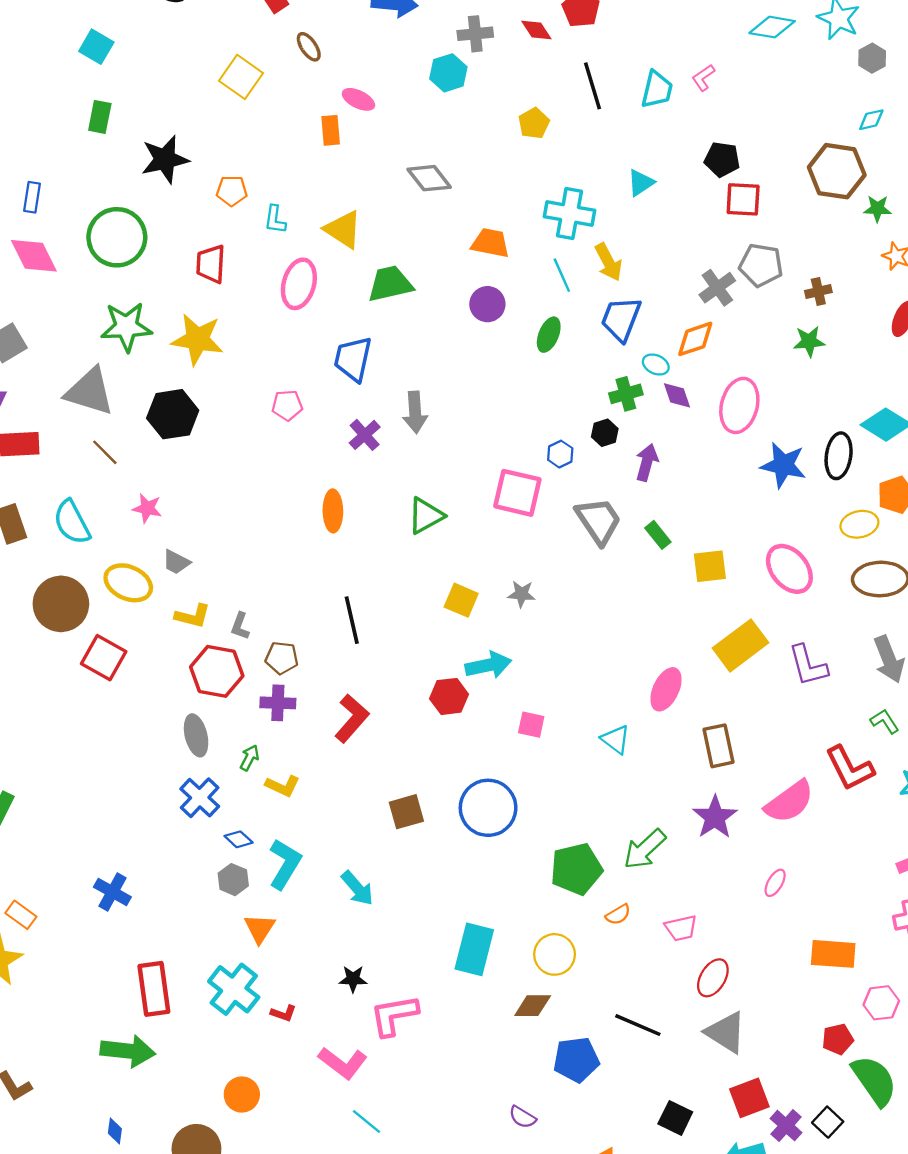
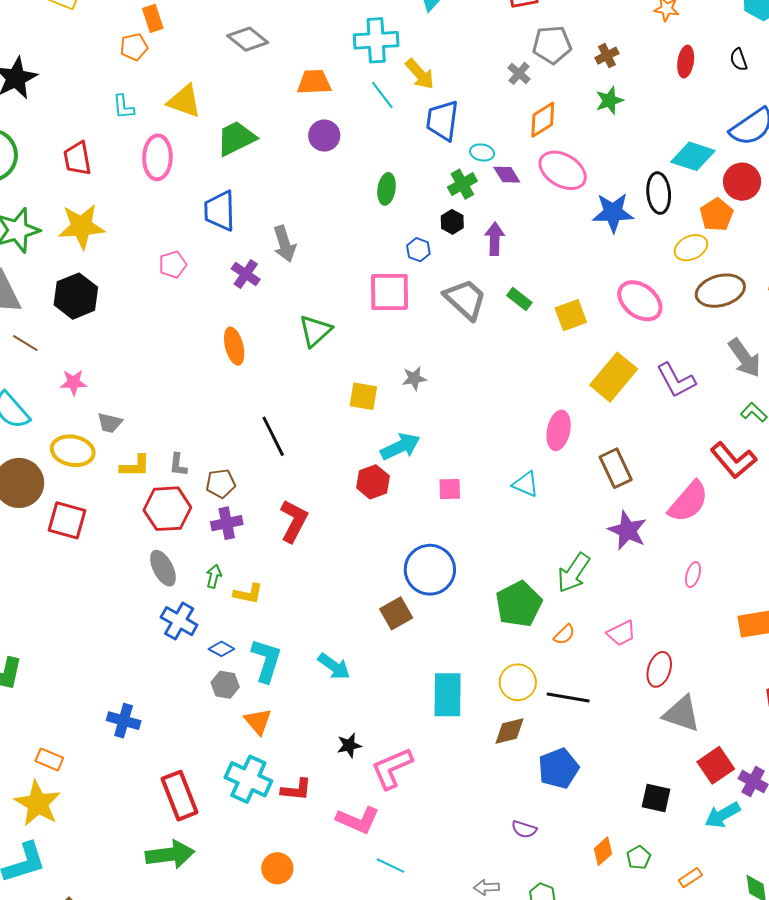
orange pentagon: (232, 191) -> (134, 47), moved
gray cross: (717, 288) -> (519, 73), size x0.7
green ellipse: (549, 335) -> (387, 189), moved
orange diamond: (695, 339) -> (543, 120), moved
pink ellipse: (739, 405) -> (563, 170), turned -60
brown square: (406, 812) -> (396, 613), moved
red L-shape: (283, 1013) -> (296, 790), size x1.4
black line: (638, 1025) -> (568, 697), moved

